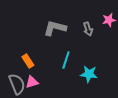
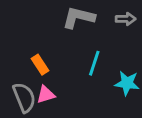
gray arrow: (88, 29) -> (126, 19), turned -72

